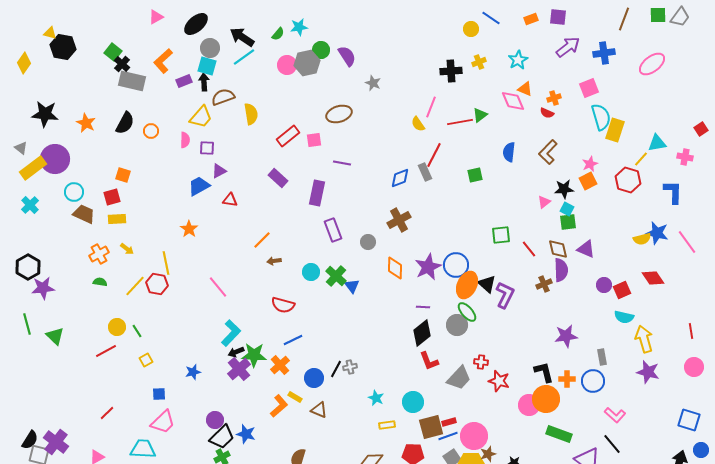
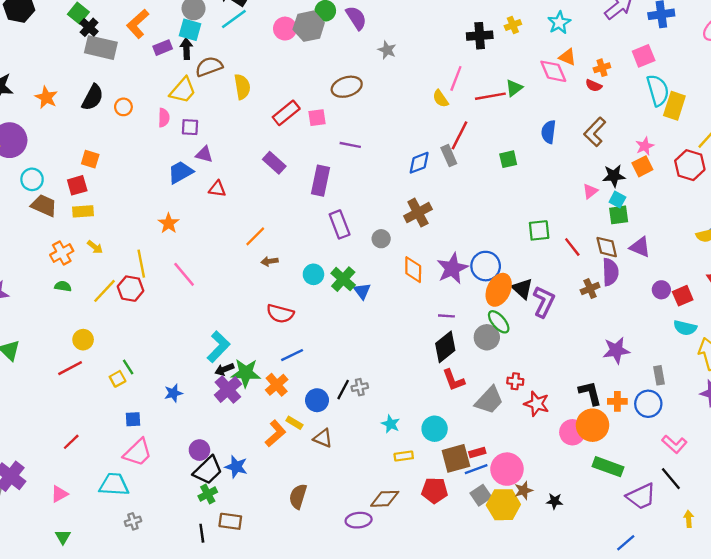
purple triangle: (219, 171) -> (204, 154), turned 42
pink line: (218, 287) -> (184, 274), moved
green line: (137, 331) -> (128, 367), moved

